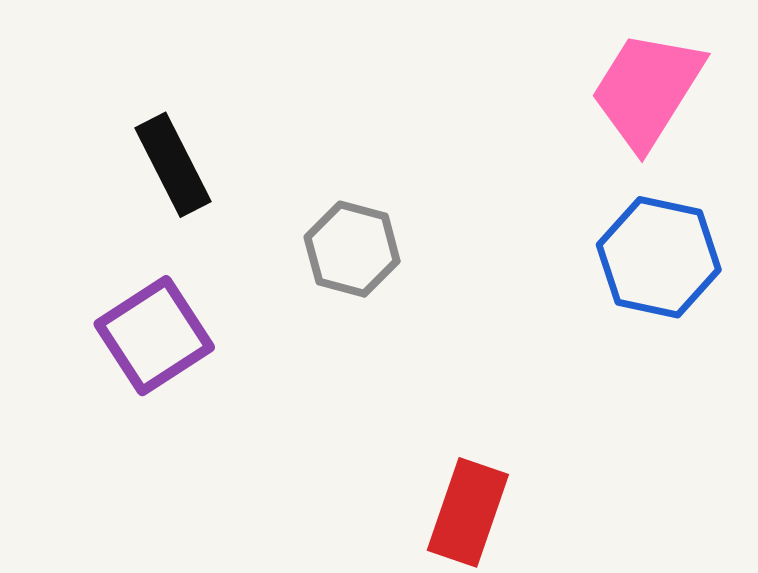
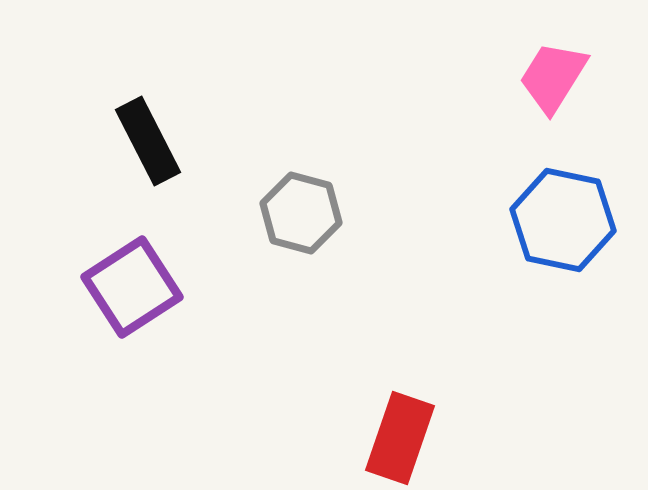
pink trapezoid: (647, 90) -> (553, 77), size x0.7

